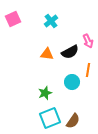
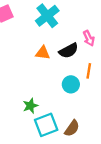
cyan cross: (51, 21) -> (47, 16), size x1.5
green star: (45, 93) -> (30, 106), moved

